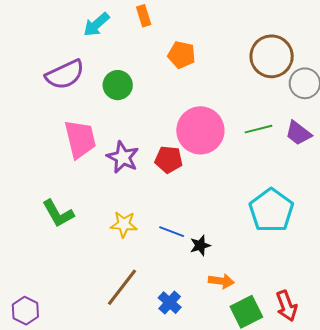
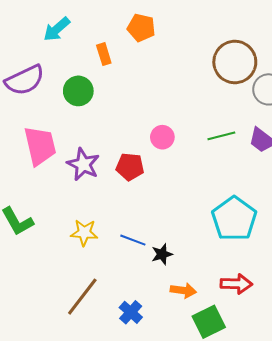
orange rectangle: (144, 16) -> (104, 54), moved
orange pentagon: (182, 55) -> (141, 28), moved
pink circle: (200, 130) -> (162, 137), size x0.5
red arrow: (287, 306) -> (236, 284), moved, turned -68

